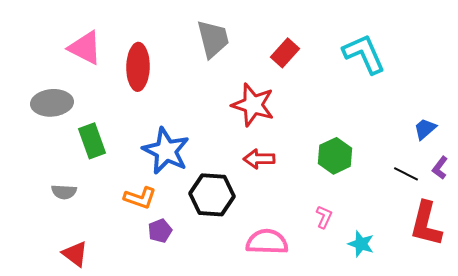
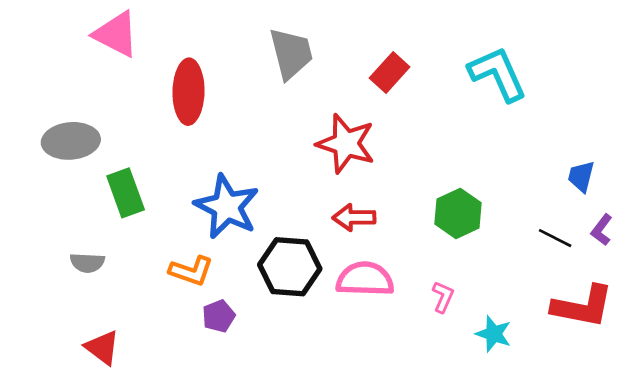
pink triangle: (85, 48) -> (116, 34), moved
blue trapezoid: (425, 129) -> (581, 176), turned -35
red L-shape: (426, 224) -> (583, 306), turned -93
pink semicircle: (267, 242) -> (365, 279), moved

